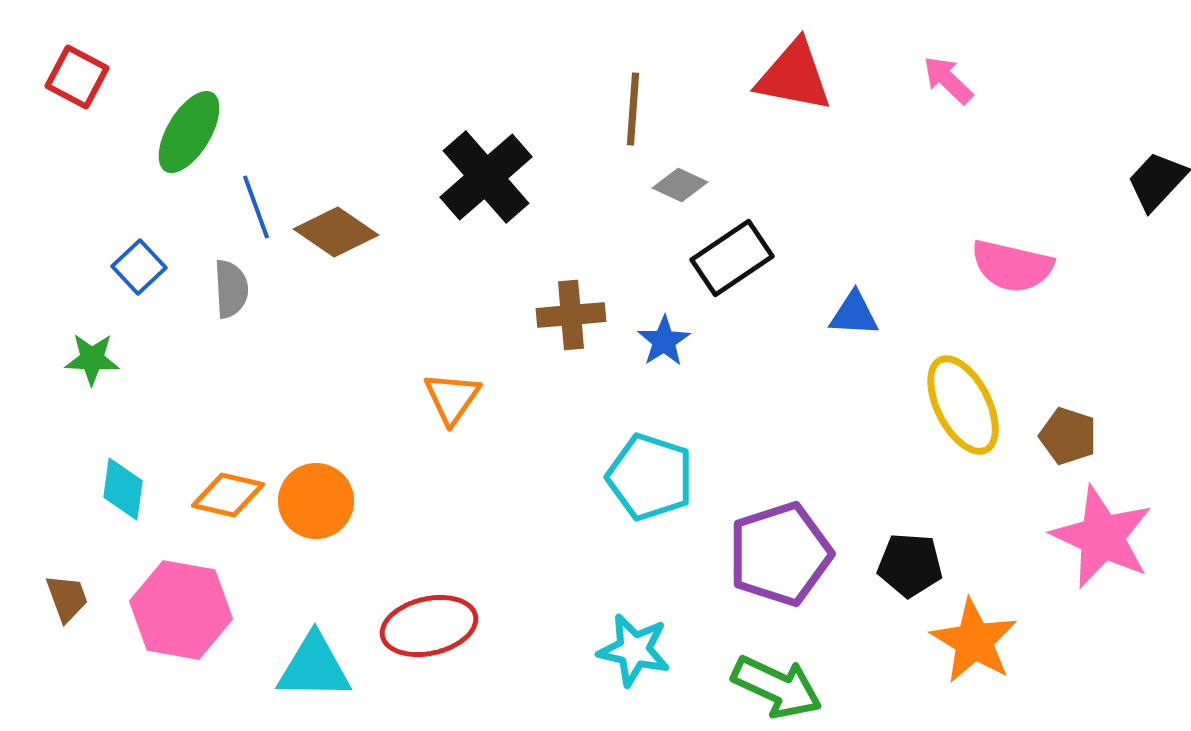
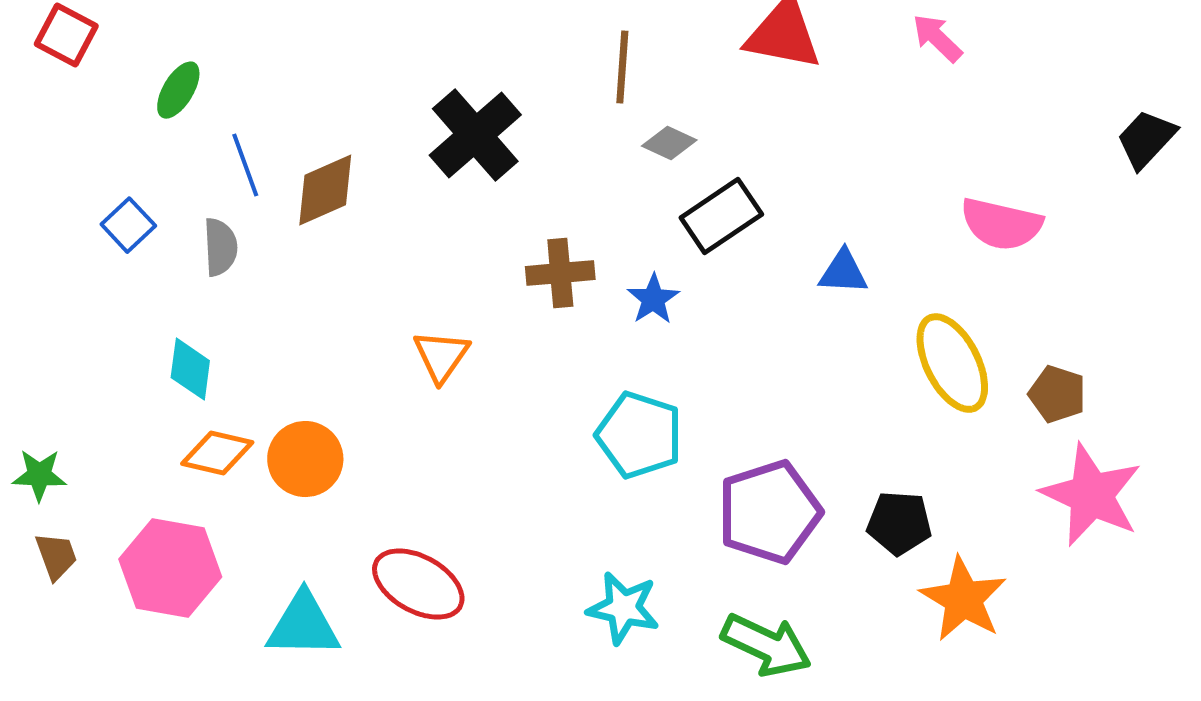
green ellipse: (189, 132) -> (178, 90), size x0.7
brown diamond: (336, 232) -> (325, 190), turned -58
green star: (92, 359) -> (39, 475), moved
cyan diamond: (123, 489) -> (190, 369), moved
red ellipse: (429, 626) -> (418, 584), turned 42

